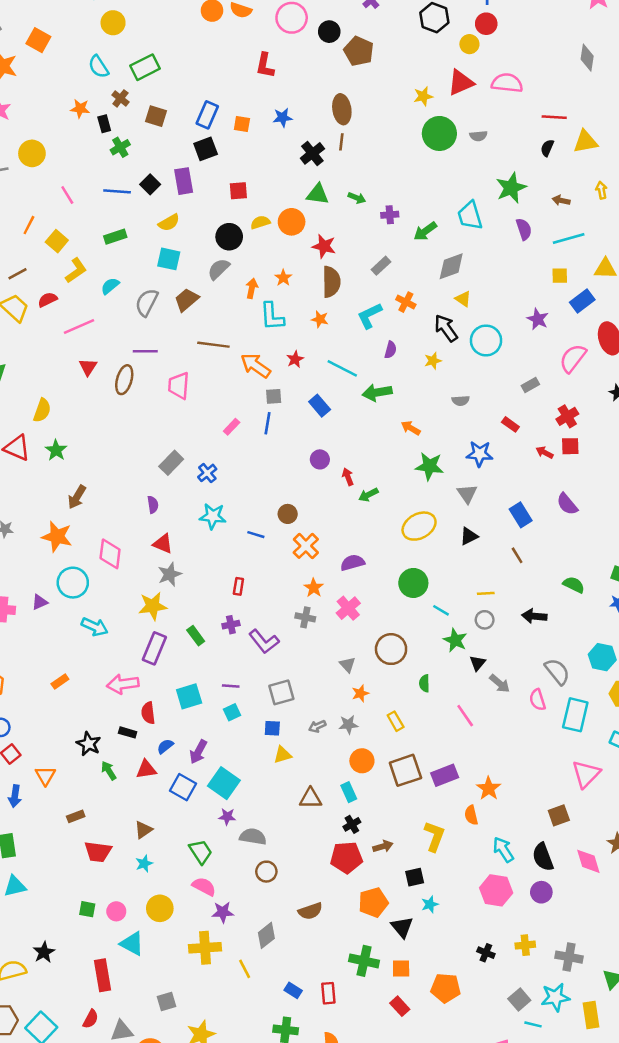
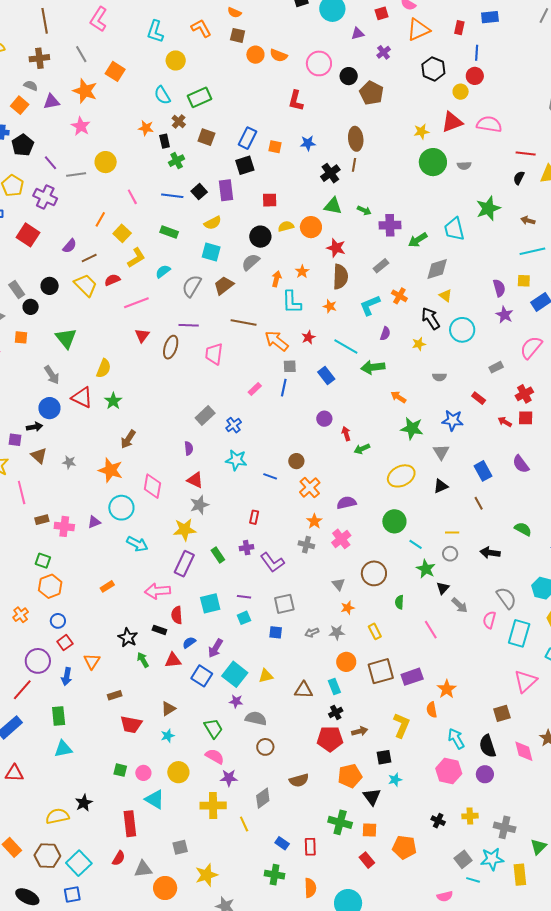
purple cross: (390, 215) -> (390, 225), size x1.5
purple semicircle: (524, 229) -> (499, 288), moved
green rectangle: (115, 237) -> (169, 232), turned 36
pink semicircle: (537, 700) -> (489, 620), turned 30
yellow triangle: (282, 755) -> (266, 676), moved

